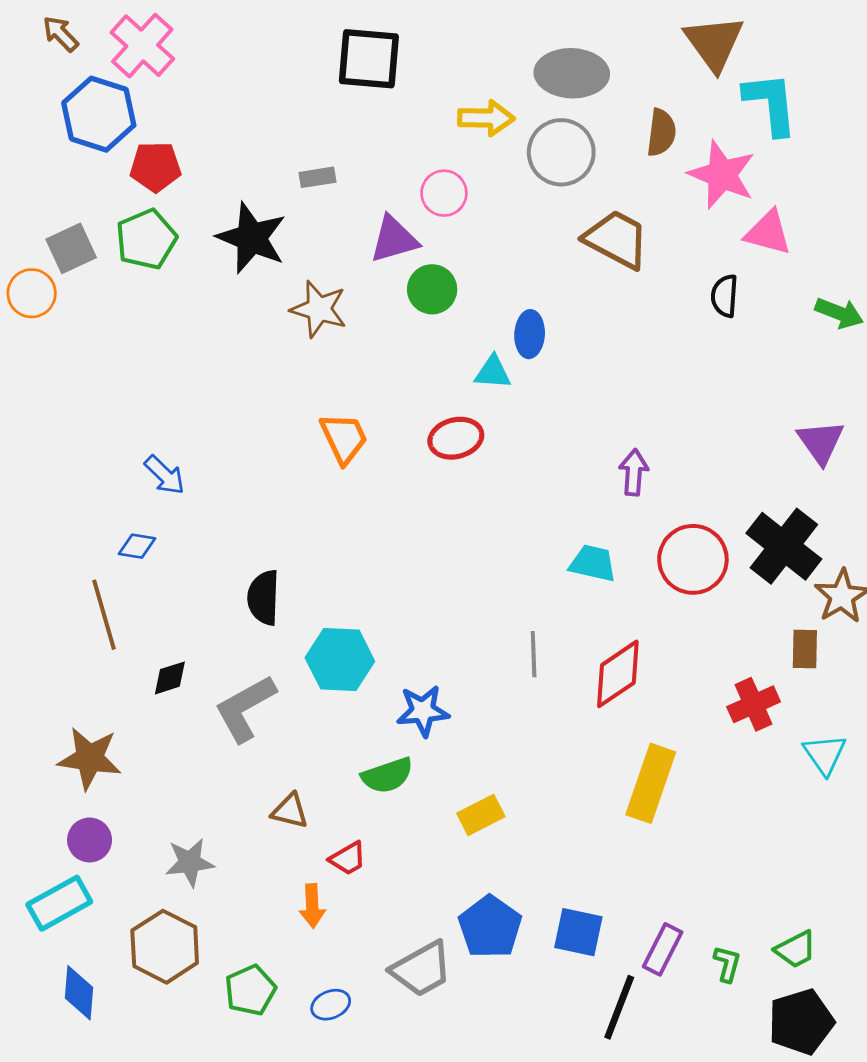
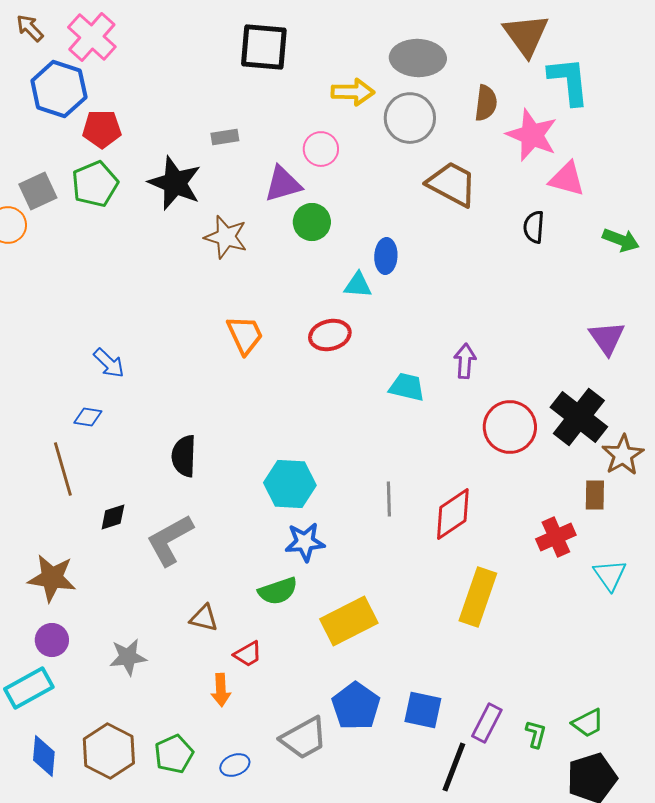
cyan trapezoid: (593, 563) -> (407, 387), moved
cyan hexagon: (340, 659) -> (290, 484), moved
yellow rectangle: (481, 815) -> (349, 621), size x1.6
brown hexagon: (165, 947) -> (109, 751), moved

